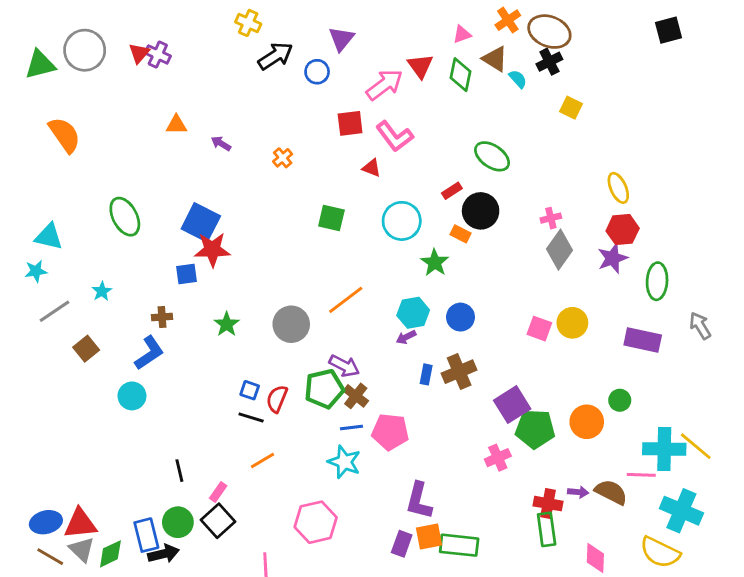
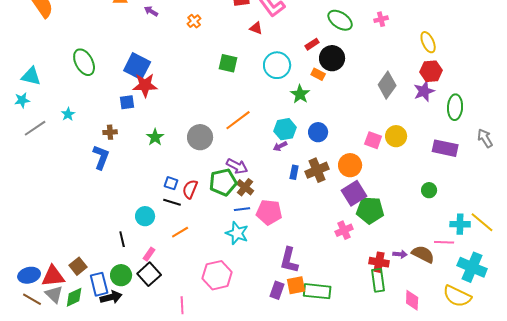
pink cross: (551, 218) -> (381, 19), moved
brown square: (86, 349) -> (78, 266), moved
blue L-shape: (149, 353) -> (101, 157), turned -35
cyan circle: (132, 396) -> (145, 216), moved
orange circle: (587, 422) -> (350, 165), moved
cyan cross: (664, 449) -> (460, 224), size x0.7

